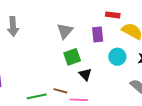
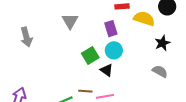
gray triangle: (65, 31) -> (70, 21), moved
cyan circle: (117, 57) -> (114, 50), moved

